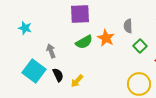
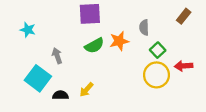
orange star: (106, 38) -> (119, 41), turned 30
black semicircle: (58, 75) -> (61, 95), moved, turned -64
yellow circle: (139, 84) -> (156, 75), moved

